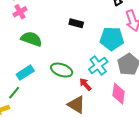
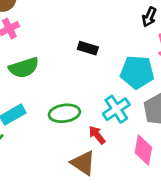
green semicircle: (31, 39) -> (24, 68), turned 140
green ellipse: (62, 70) -> (64, 113), turned -30

